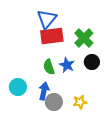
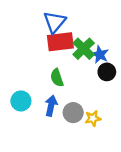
green cross: (84, 38) -> (84, 49), moved
blue star: (67, 65) -> (100, 55), moved
gray circle: (54, 102) -> (73, 113), moved

